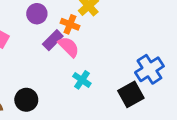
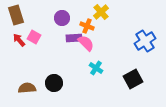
purple rectangle: (53, 40) -> (74, 38), turned 42
blue cross: (149, 69) -> (145, 41), moved

